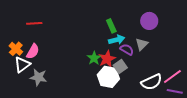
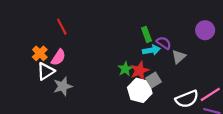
purple circle: (149, 21) -> (205, 30), moved
red line: (34, 23) -> (62, 27), turned 63
purple semicircle: (127, 49) -> (164, 43), moved
gray star: (38, 77) -> (63, 86), turned -30

